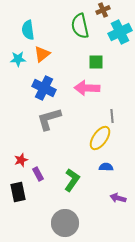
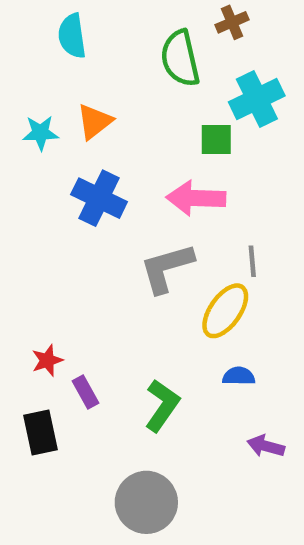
cyan semicircle: (28, 30) -> (72, 36), moved
cyan cross: (120, 32) -> (257, 99), moved
gray L-shape: (49, 119) -> (167, 268), moved

